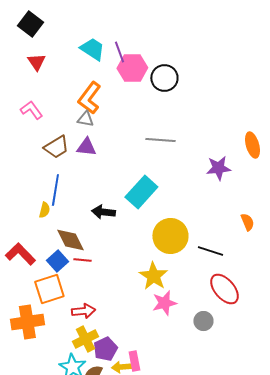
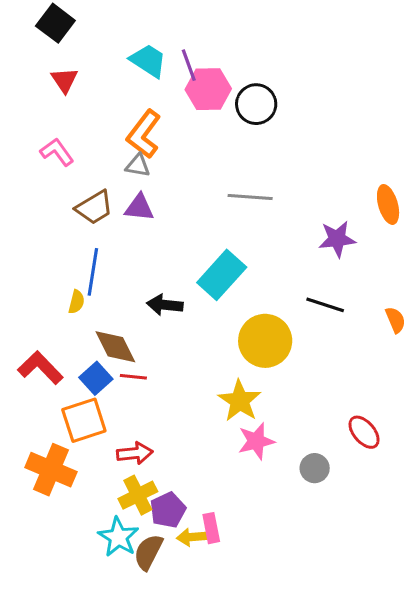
orange semicircle: (247, 222) -> (395, 320), moved
black line: (210, 251) -> (325, 305), moved
red ellipse: (224, 289) -> (364, 432), moved, size x0.7
orange cross: (27, 322) -> (51, 470), turned 32

